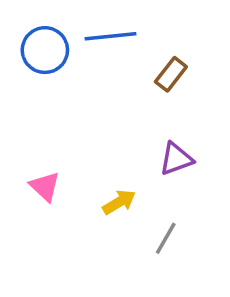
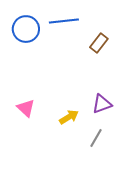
purple triangle: (176, 159) -> (102, 104), moved

